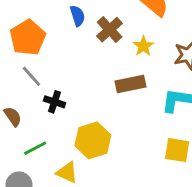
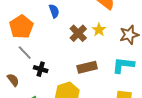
brown cross: (110, 30) -> (78, 33), moved
brown rectangle: (130, 84) -> (87, 67), moved

